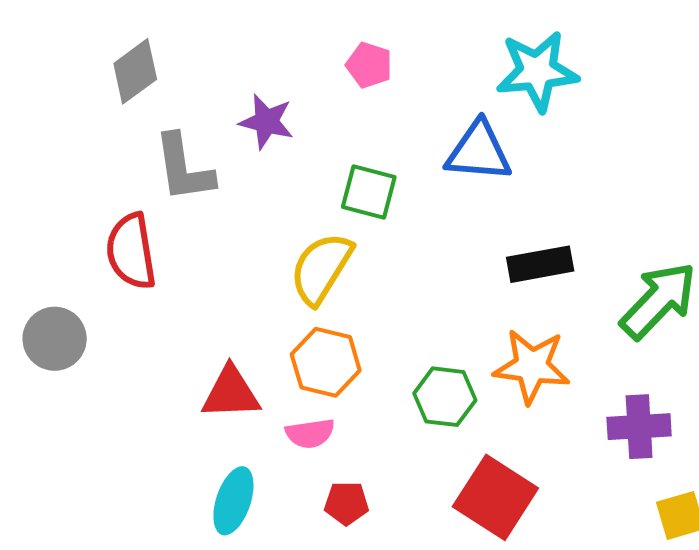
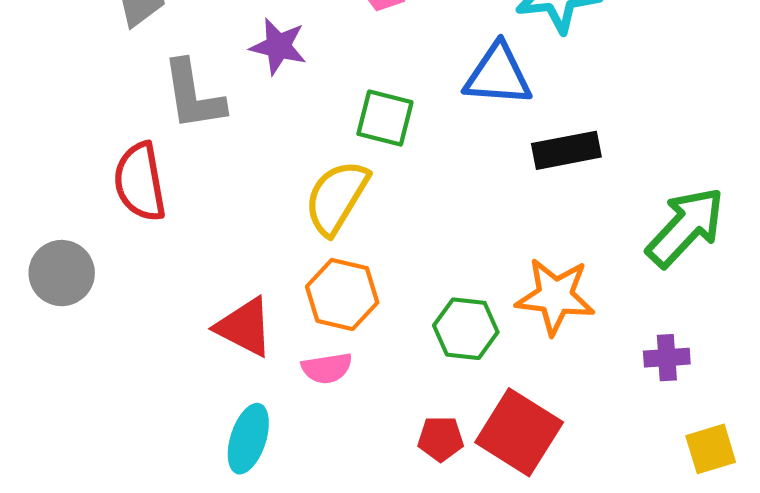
black rectangle: (540, 264) -> (566, 150), moved
red triangle: (231, 393) -> (244, 327), turned 30
purple cross: (639, 427) -> (667, 358), size x0.7
red pentagon: (346, 503) -> (441, 439), moved

